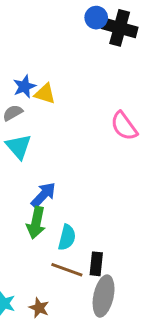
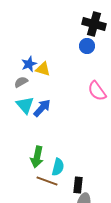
blue circle: (96, 18) -> (87, 46), moved
blue arrow: (43, 195) -> (42, 108), moved
brown line: (67, 270) -> (47, 181), moved

